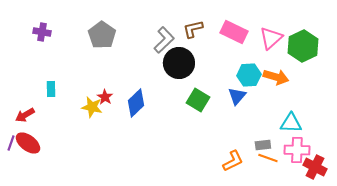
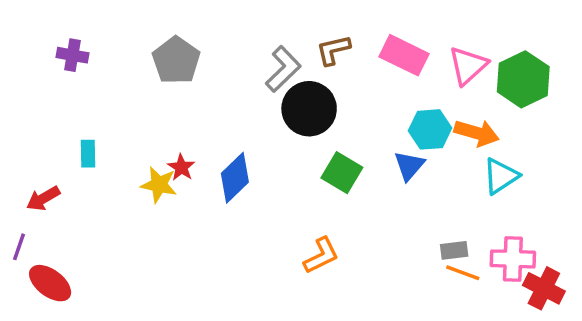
cyan triangle: (291, 123) -> (501, 176), moved, turned -35
red ellipse: (28, 143) -> (50, 283), moved
orange L-shape: (233, 161) -> (321, 255), moved

